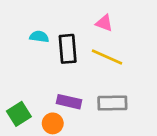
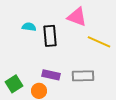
pink triangle: (104, 23) -> (77, 17), size x1.5
yellow line: (107, 57) -> (99, 42), moved

